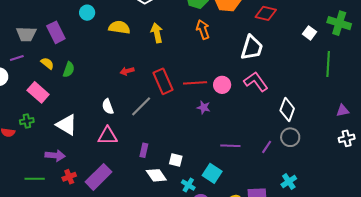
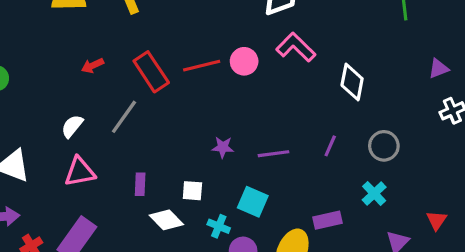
white semicircle: (108, 107) -> (72, 126), turned 70
purple star: (204, 107) -> (223, 147), moved
gray circle: (290, 137) -> (384, 146), moved

